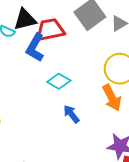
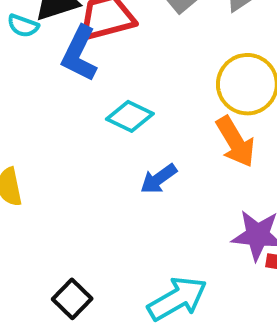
blue arrow: (71, 114) -> (159, 179), turned -84

